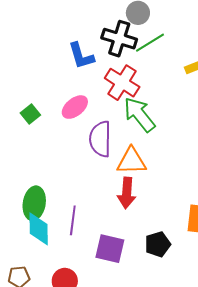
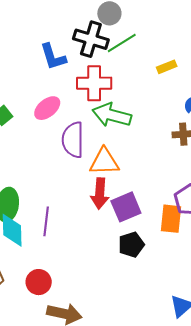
red cross: (122, 83) -> (94, 83), turned -32
green arrow: (139, 115) -> (112, 115), turned -36
purple square: (110, 249) -> (126, 207), moved, turned -36

